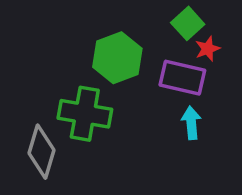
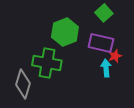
red star: (208, 49) -> (115, 56), moved

